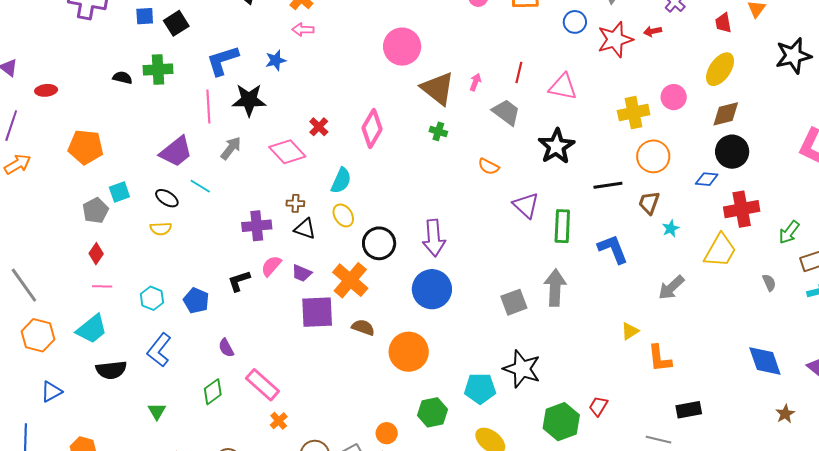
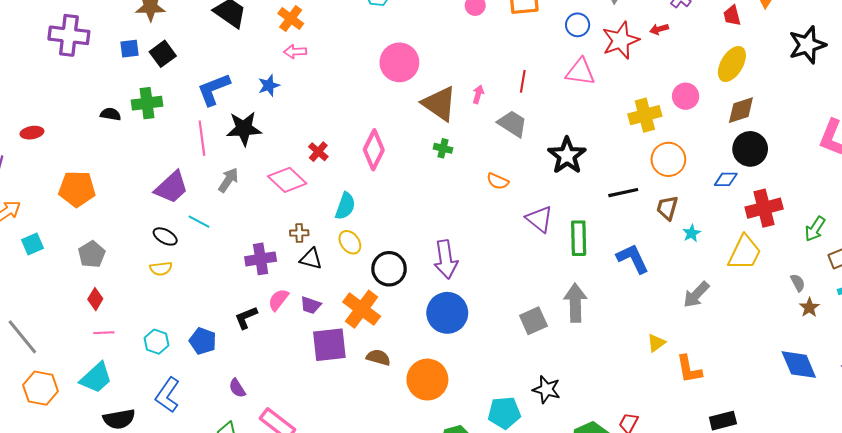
pink triangle: (563, 87) -> (580, 72), moved
cyan square: (119, 192) -> (33, 244), moved
black star: (522, 369) -> (546, 390), size x0.7
brown star: (785, 414) -> (809, 307), moved

